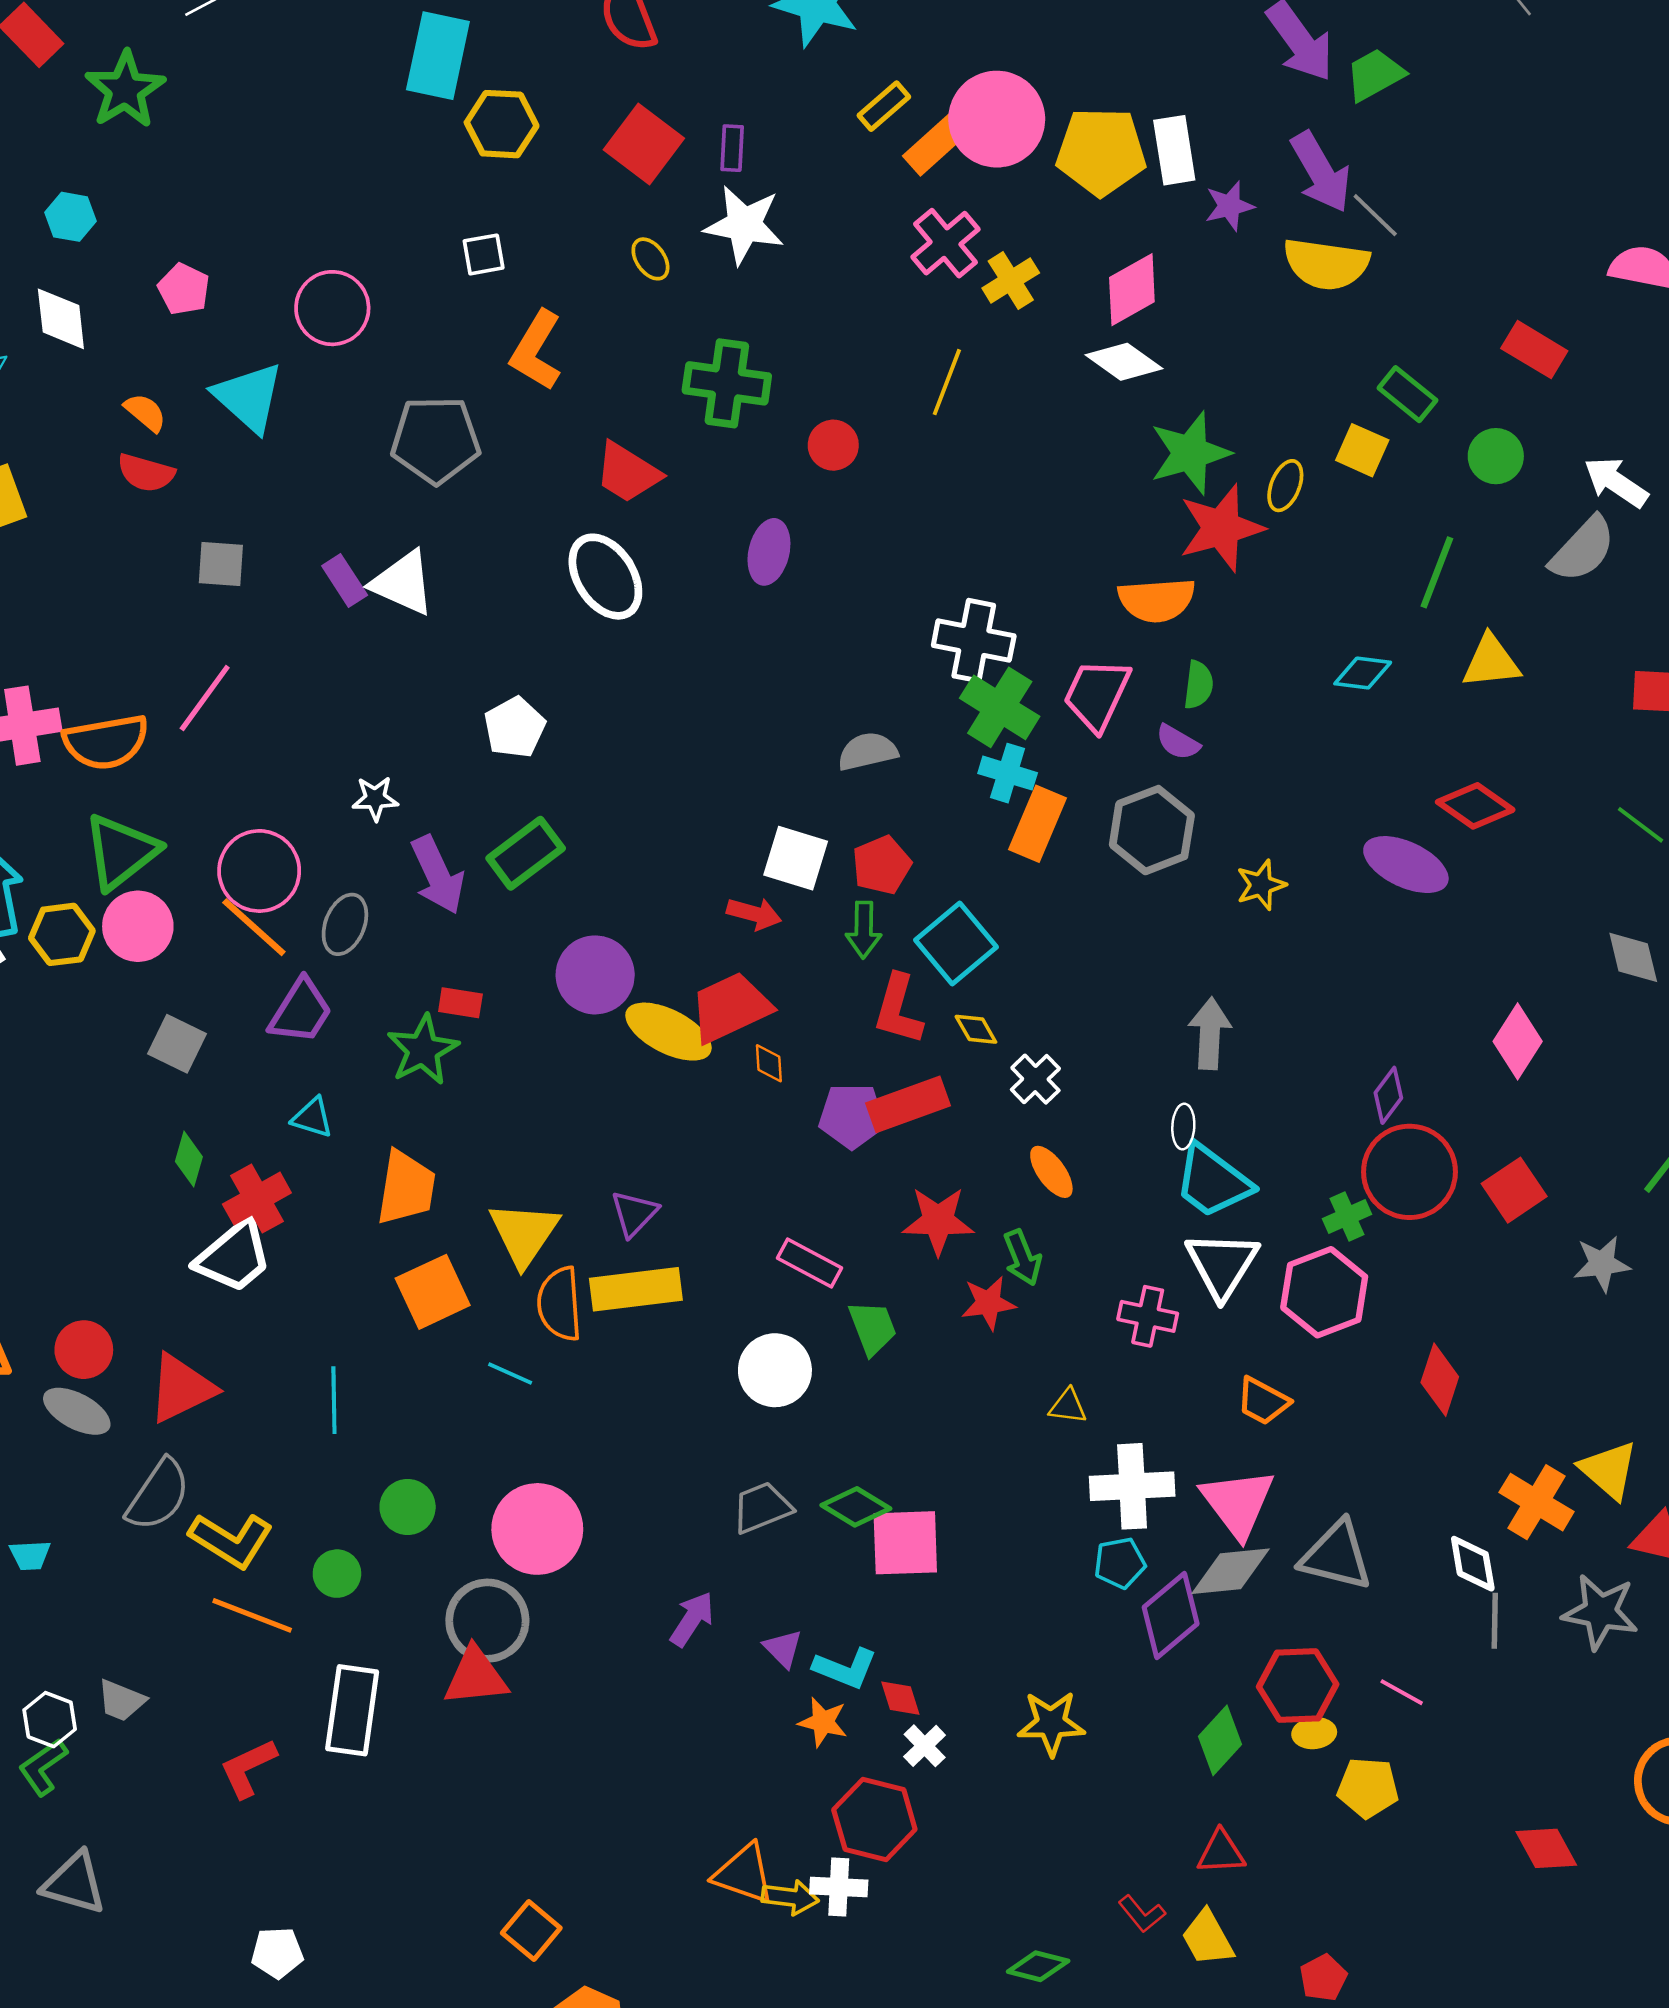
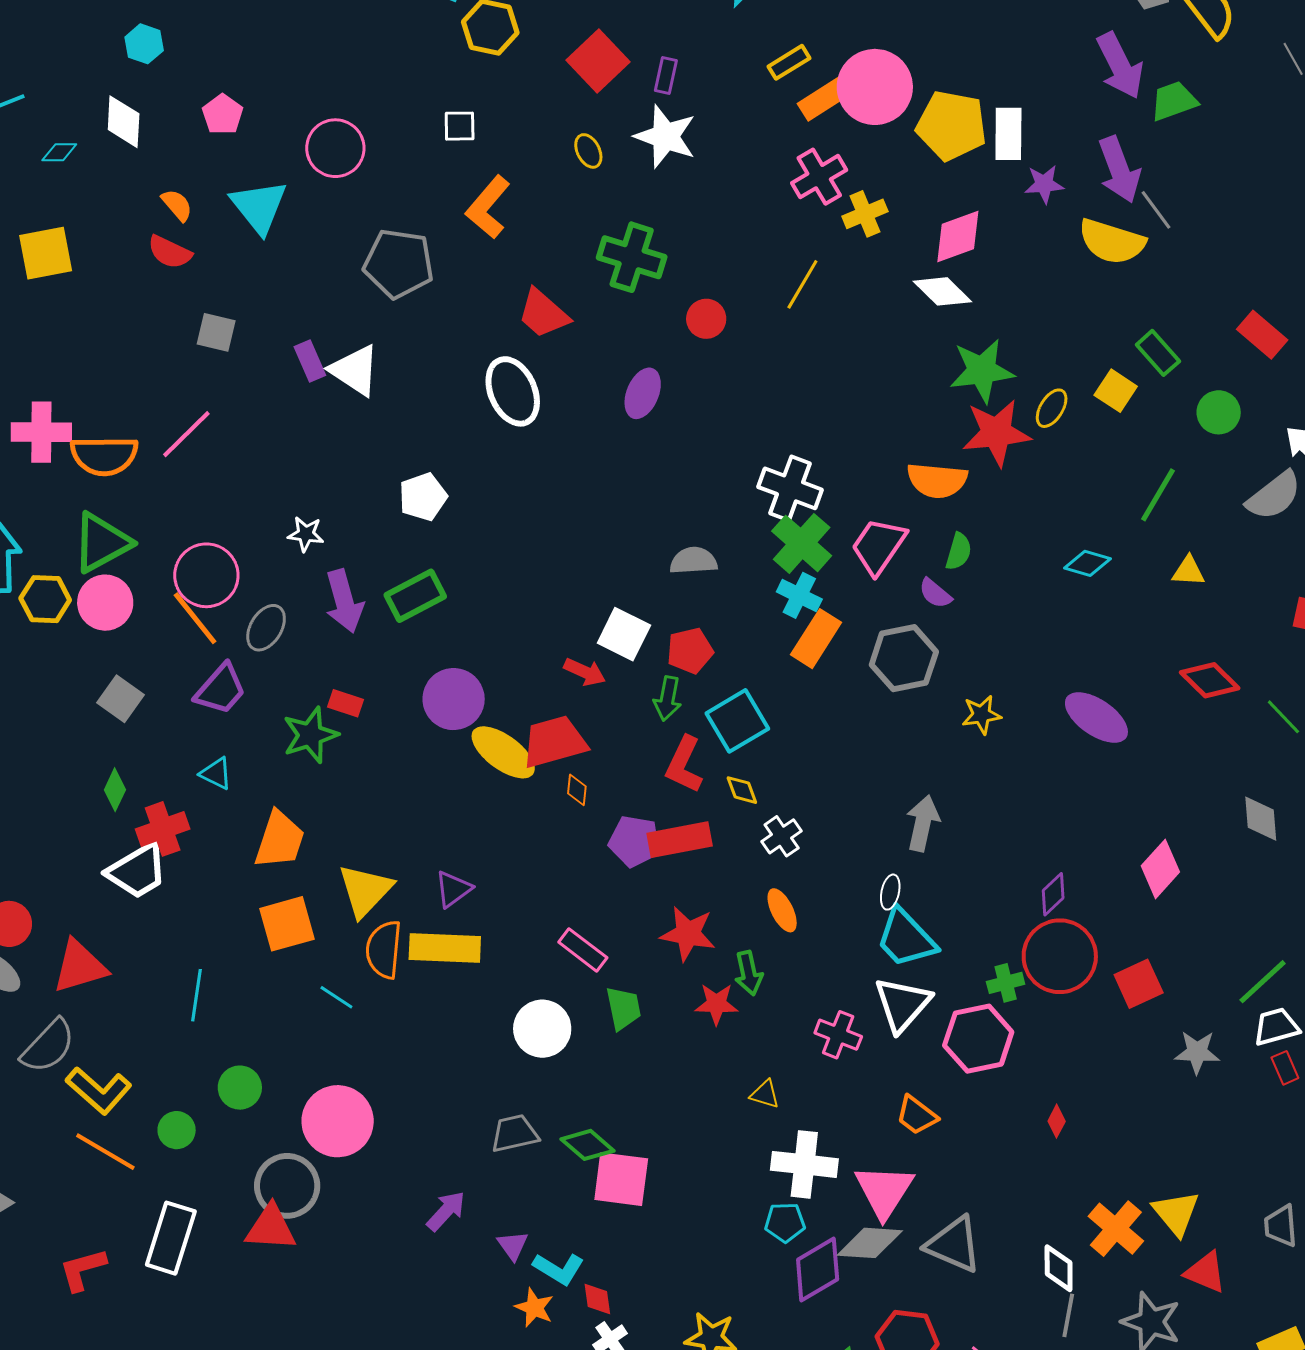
yellow triangle: (1491, 662) -> (1188, 571), size x0.7
red diamond: (1475, 806) -> (1210, 680), moved
red diamond: (1440, 1380) -> (1057, 1121), size x0.6

